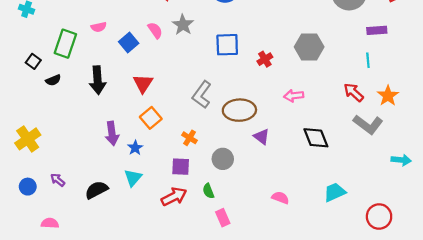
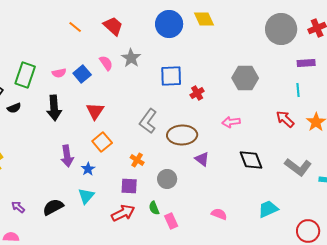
pink semicircle: (99, 27) -> (59, 73), moved
red cross: (265, 59) -> (197, 93), moved
gray L-shape: (368, 125) -> (298, 167), moved
purple arrow: (58, 180) -> (18, 207), moved
pink rectangle: (223, 218) -> (171, 221), moved

